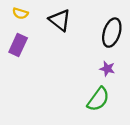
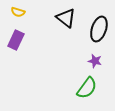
black triangle: (60, 20) -> (66, 18), moved

